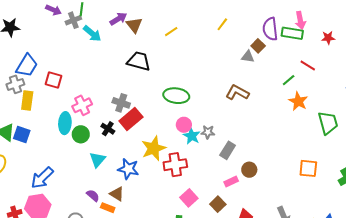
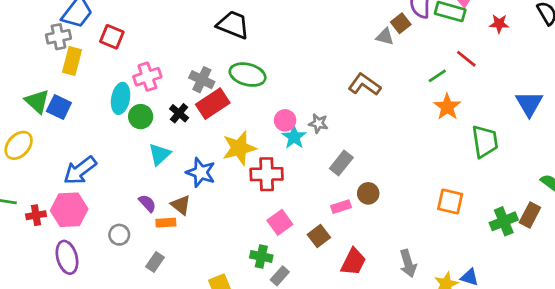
green ellipse: (176, 96) -> (248, 75), moved
gray star: (208, 132) -> (318, 123), moved
orange rectangle: (108, 208) -> (166, 223), turned -32

